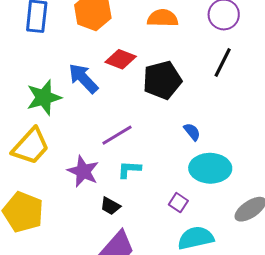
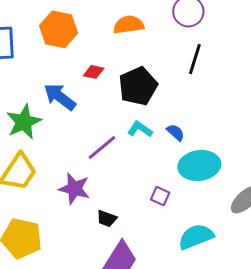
red diamond: (121, 59) -> (94, 72), size x0.7
cyan L-shape: (129, 169) -> (140, 129), moved, turned 40
purple square: (178, 203) -> (160, 196), moved

